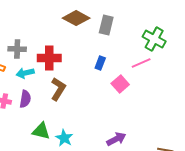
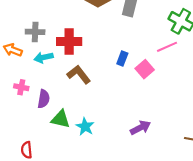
blue rectangle: (100, 63) -> (122, 58), moved
brown L-shape: (58, 89) -> (79, 74), turned -70
purple semicircle: (25, 99) -> (44, 99), moved

